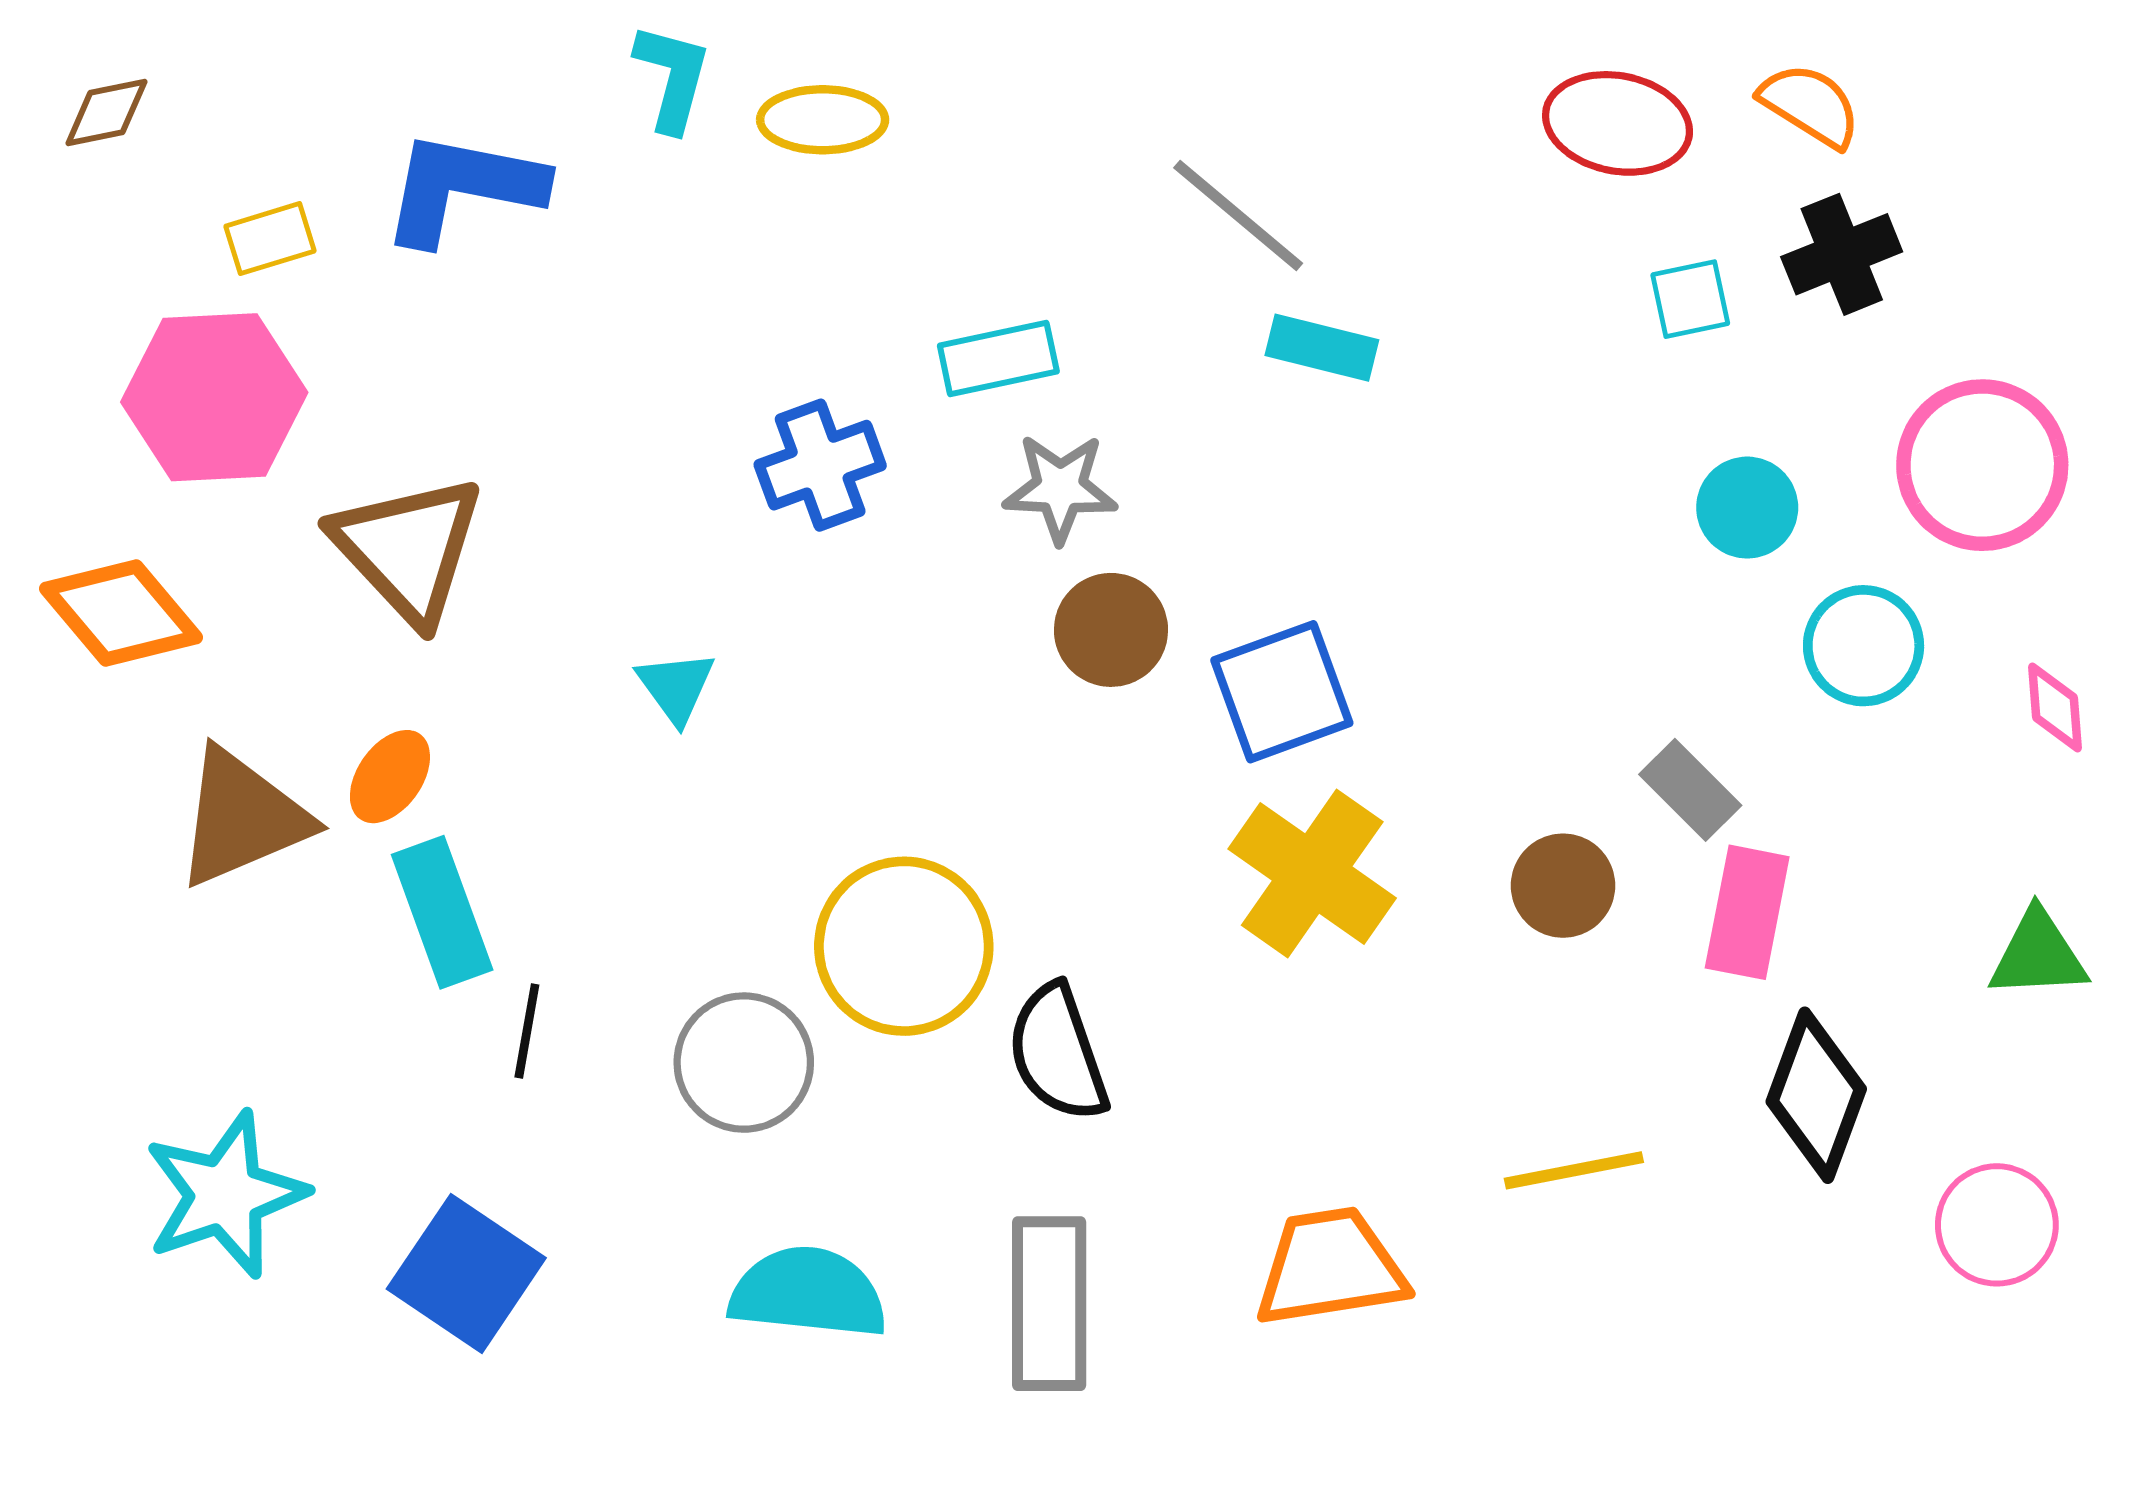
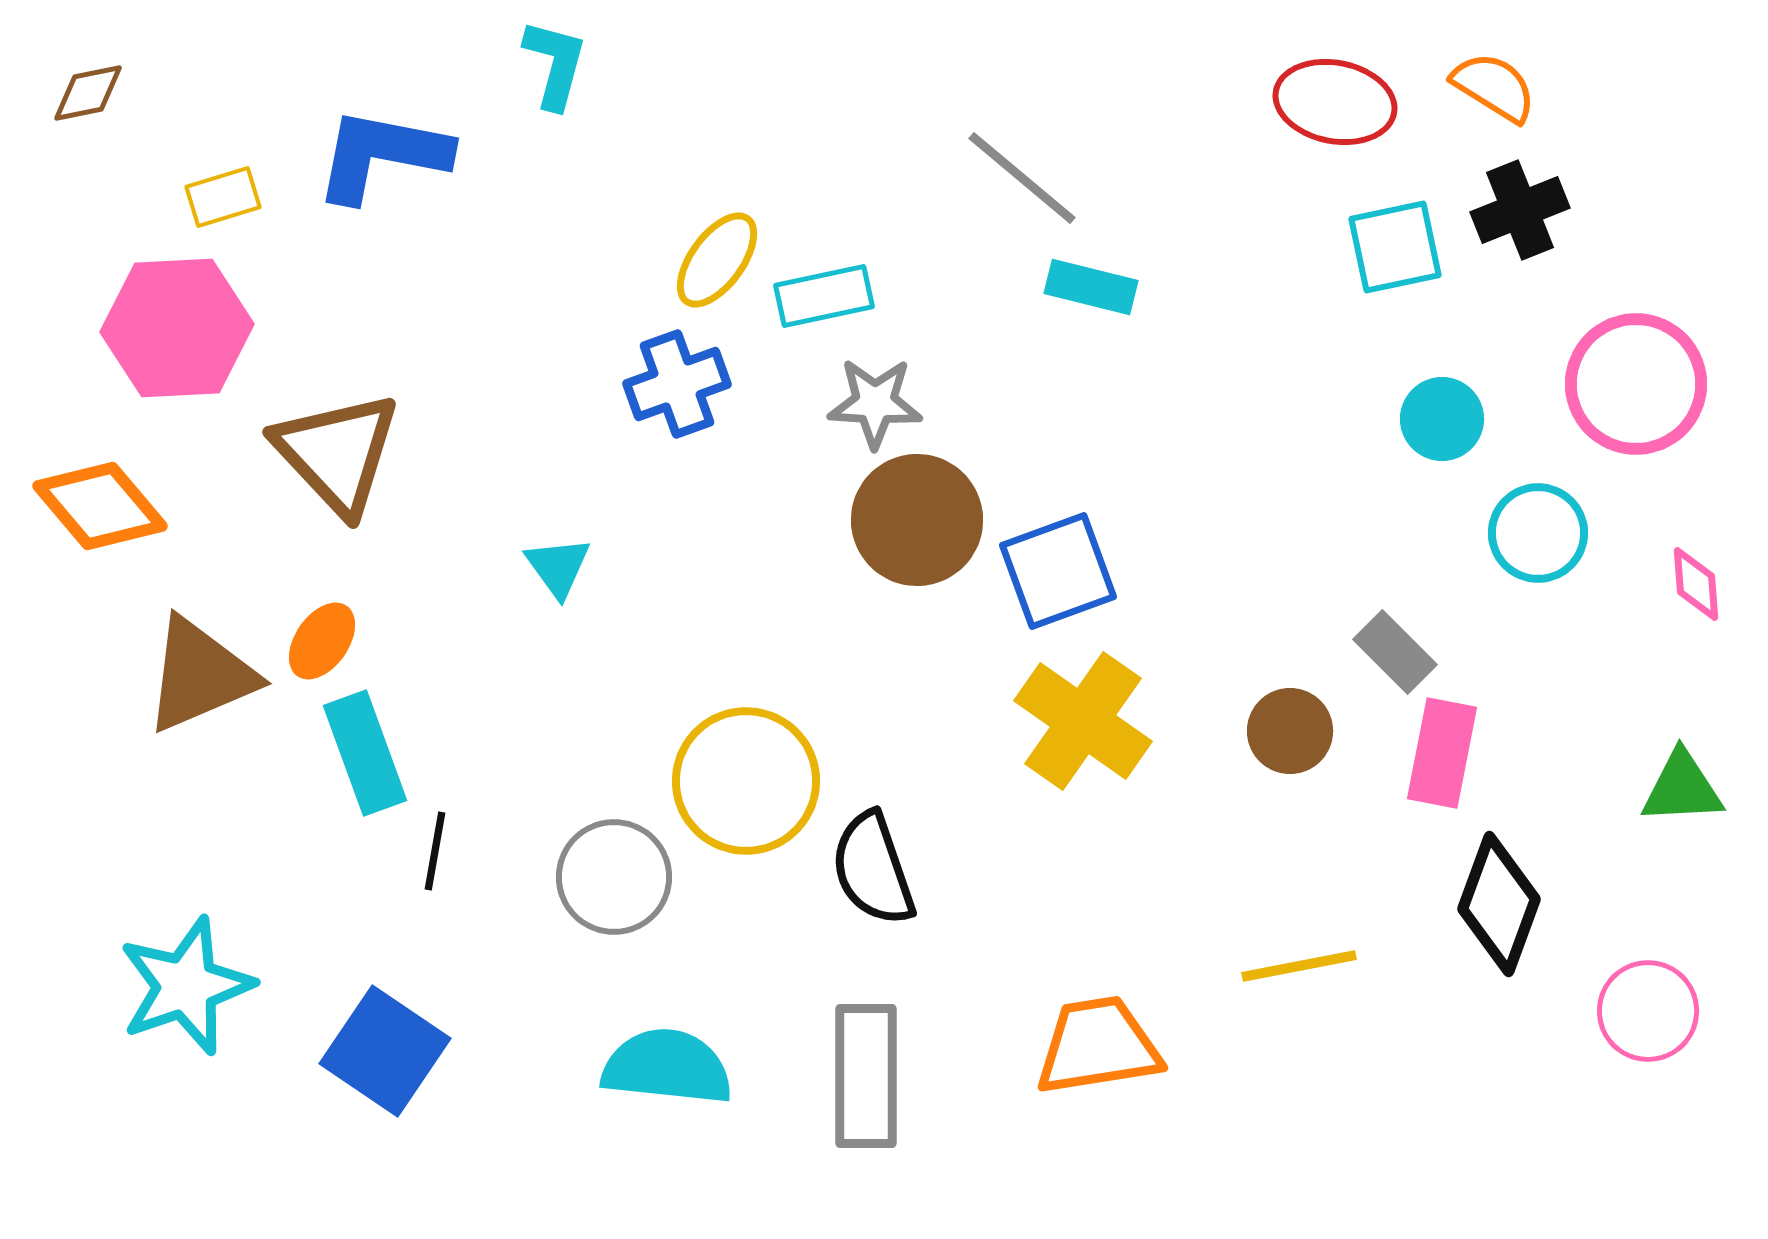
yellow ellipse: (823, 120) -> (717, 260), moved, turned -54
cyan square: (1690, 299) -> (1395, 247), size x1.4
brown circle: (1111, 630) -> (917, 520), size x1.4

